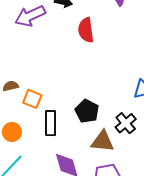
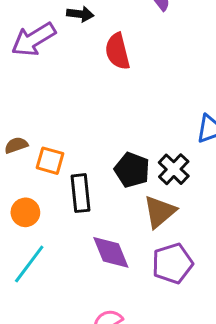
black cross: (126, 123) -> (174, 169), moved
brown triangle: (103, 141) -> (160, 212), turned -40

